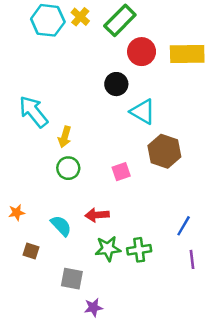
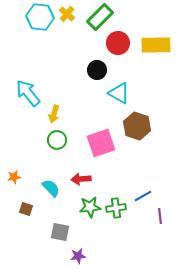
pink square: (121, 172) -> (101, 143), size x1.8
blue line: (184, 226) -> (143, 196), moved, turned 30

